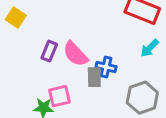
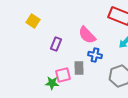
pink semicircle: (75, 54) -> (87, 35), moved
gray rectangle: (94, 77) -> (79, 68), moved

